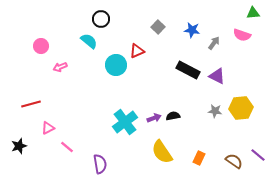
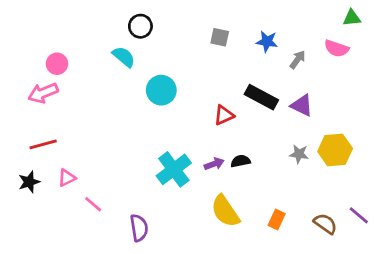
gray square: (158, 27) -> (220, 37), turned -32
red triangle: (137, 51) -> (224, 115), moved
pink arrow: (60, 67) -> (43, 93), moved, size x1.5
black star: (19, 146) -> (29, 182), moved

